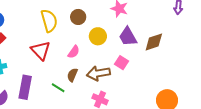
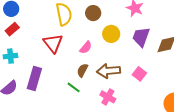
purple trapezoid: (128, 37) -> (141, 37), turned 45
pink square: (122, 63) -> (139, 74), moved
green line: (58, 88) -> (74, 87), moved

